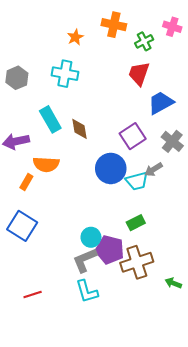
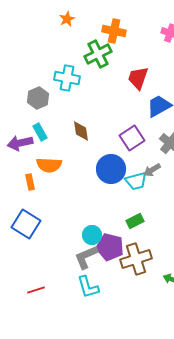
orange star: (75, 37) -> (67, 19), moved
green cross: (144, 41) -> (98, 54), moved, size x1.5
gray hexagon: (17, 78) -> (38, 98), moved
cyan rectangle: (50, 119) -> (40, 132), moved, size x0.7
orange rectangle: (26, 182) -> (30, 182), turned -42

